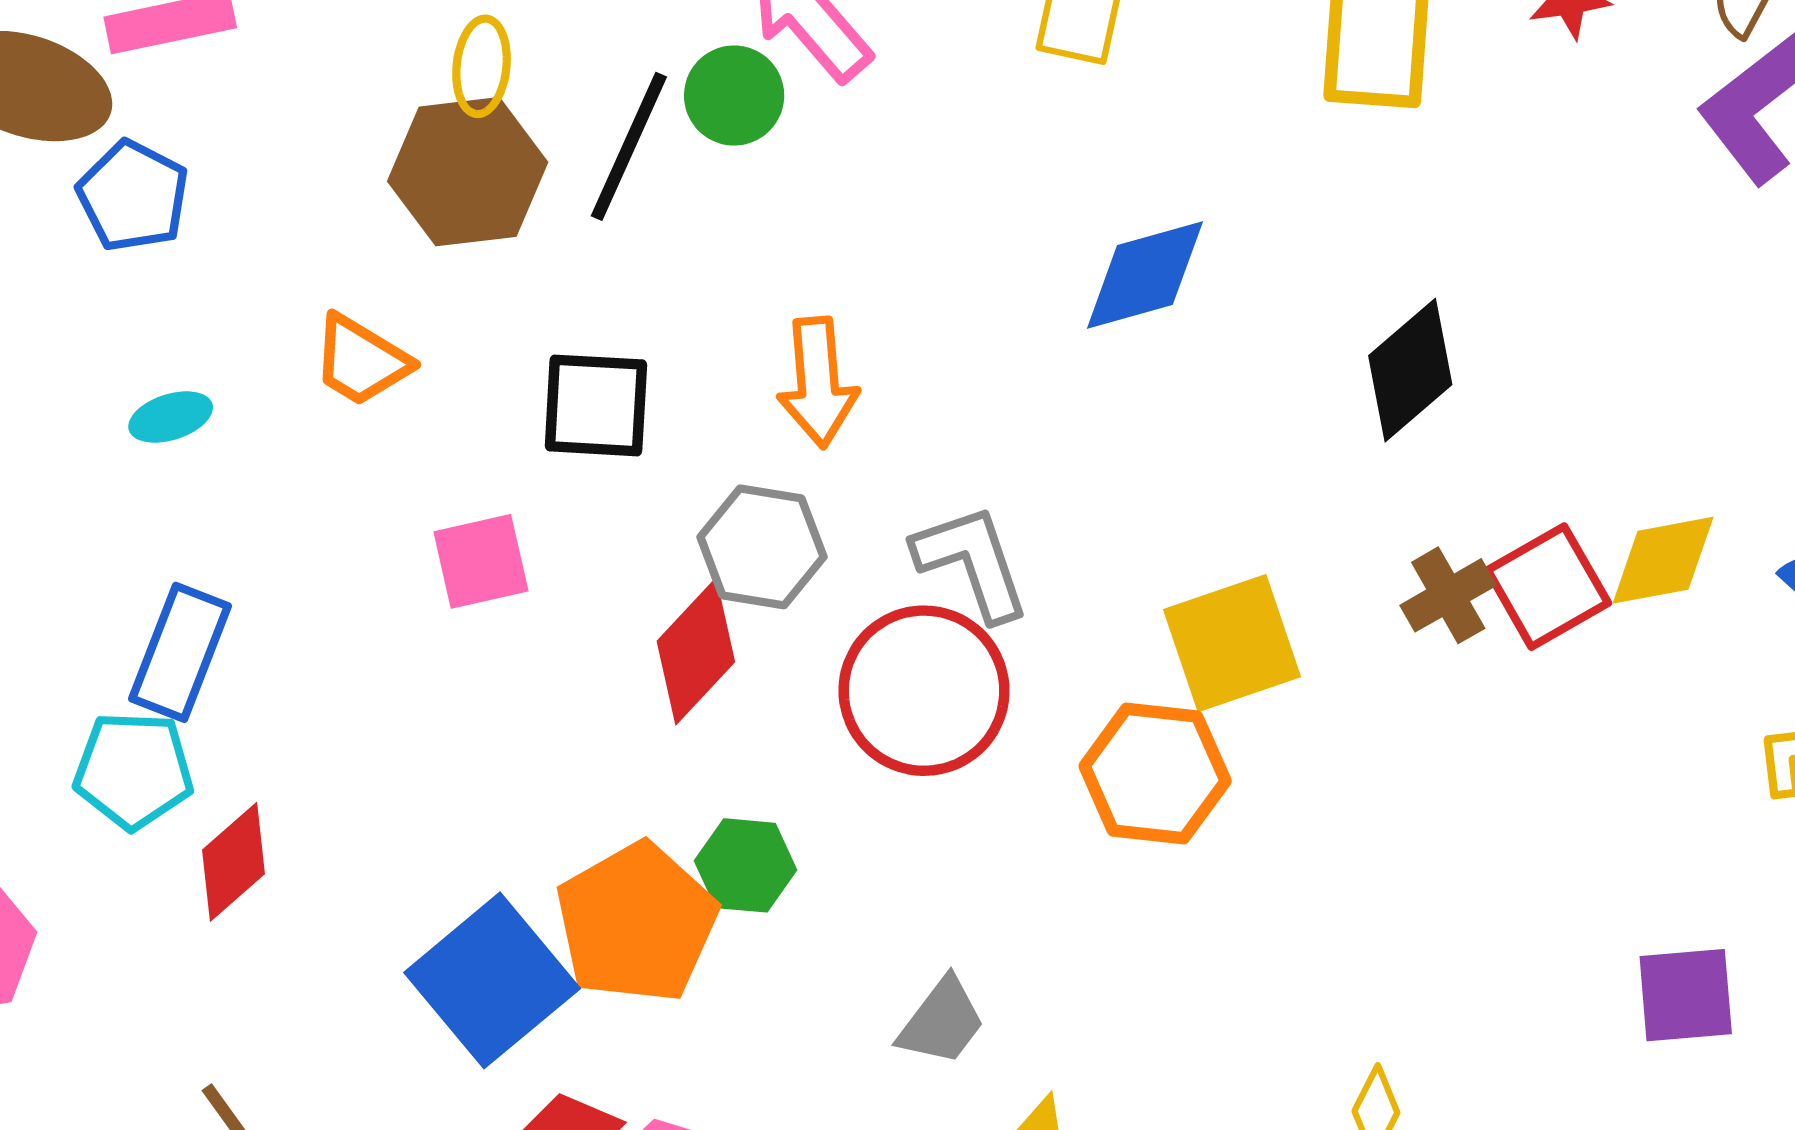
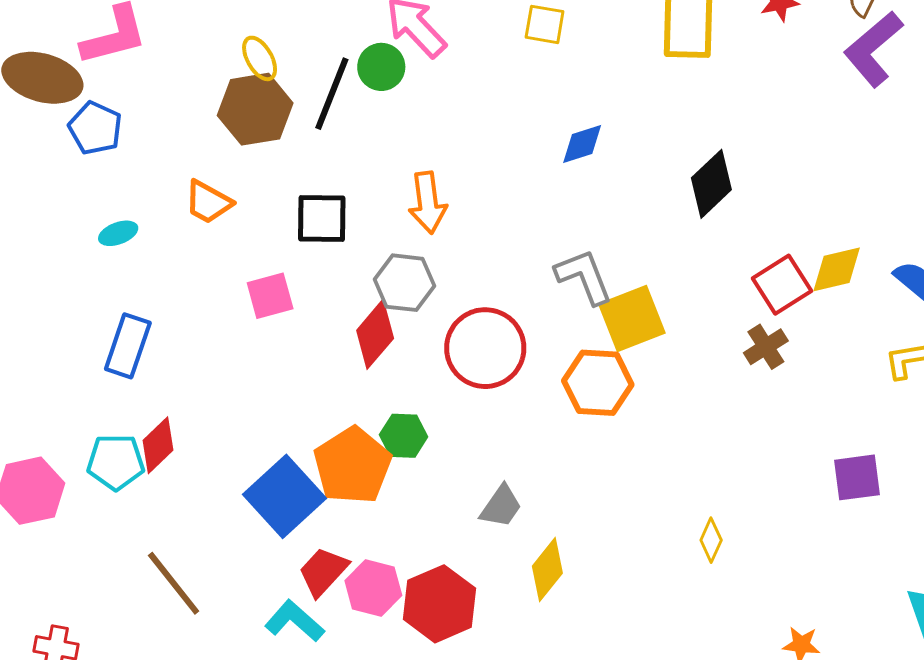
yellow ellipse: (482, 66) -> (260, 58), turned -33
blue diamond: (1145, 275) -> (582, 144), size x0.7
gray L-shape: (972, 562) -> (584, 277), moved
brown cross: (1448, 595) -> (766, 347), moved
cyan pentagon: (134, 770) -> (116, 462), moved

